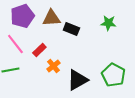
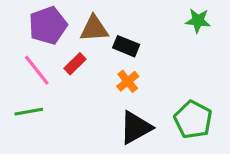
green star: (108, 23) -> (198, 21), moved
red rectangle: (39, 50) -> (75, 64), moved
orange cross: (53, 66) -> (128, 81), moved

